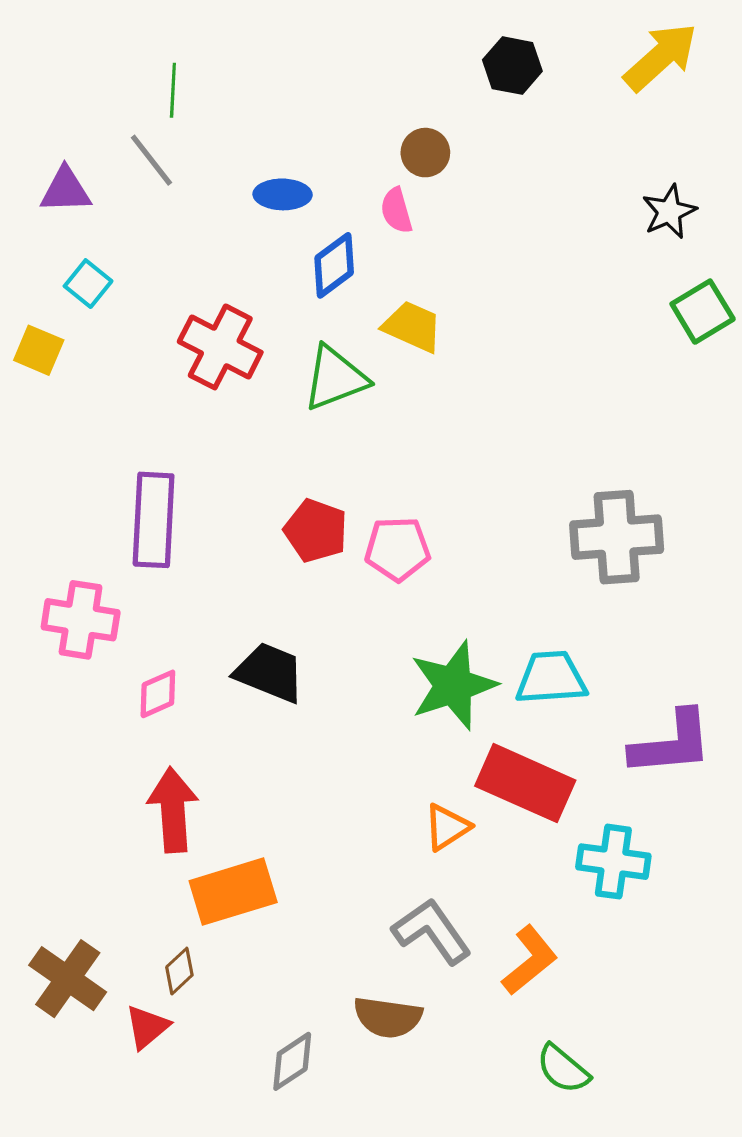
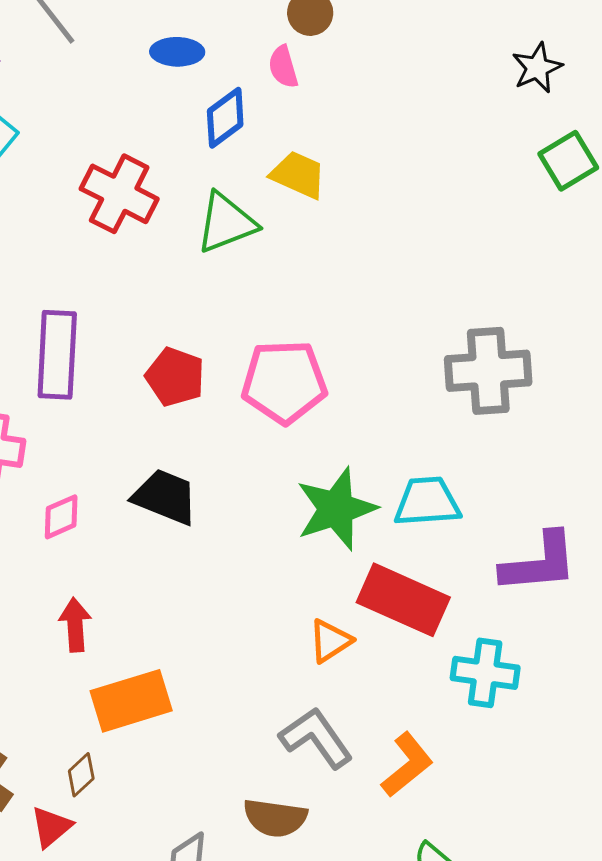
red pentagon: (316, 531) -> (175, 377), moved
pink pentagon: (397, 549) -> (284, 382), size x1.4
red arrow: (173, 810) -> (75, 625), size x0.7

